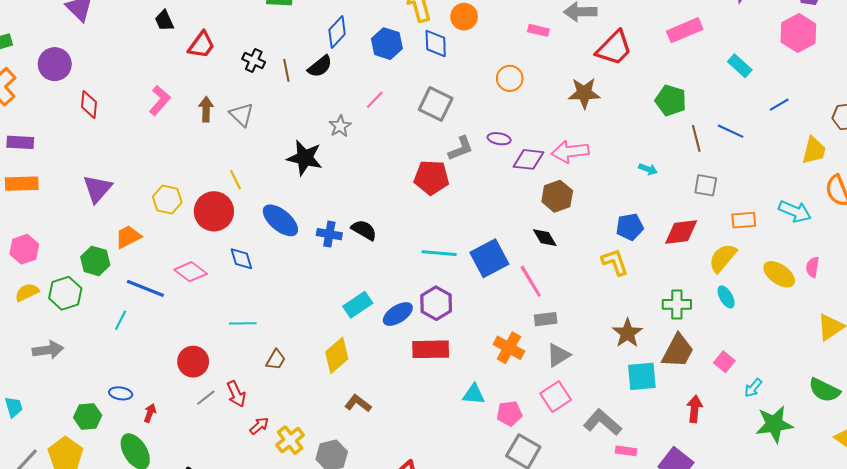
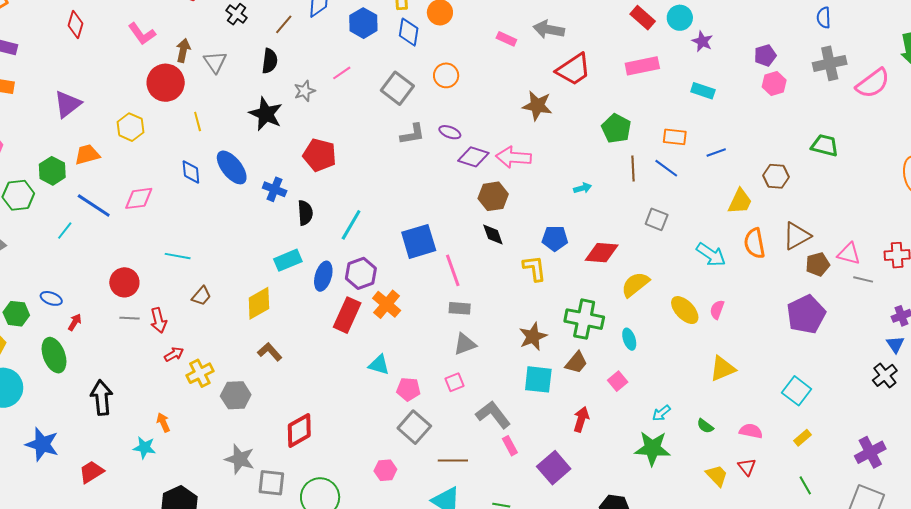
pink hexagon: (798, 33) -> (774, 83), moved, size x0.7
black semicircle: (320, 66) -> (270, 61), moved, turned -55
cyan rectangle: (740, 66) -> (703, 91), moved, turned -35
brown line: (286, 70) -> (284, 24), moved, turned 40
orange circle: (510, 78) -> (446, 75), moved
pink L-shape: (160, 101) -> (142, 34), turned 92
cyan arrow: (648, 169) -> (583, 188), turned -48
red pentagon: (431, 177) -> (320, 155), moved
gray square: (706, 185) -> (657, 219), moved
red circle: (214, 211) -> (166, 83), moved
orange rectangle: (744, 220) -> (675, 137), moved
black semicircle: (364, 230) -> (305, 213), moved, turned 45
black diamond: (545, 238) -> (493, 235), moved
cyan line: (439, 253) -> (351, 225), moved, turned -76
blue diamond: (241, 259) -> (191, 172), moved
pink diamond: (191, 272) -> (139, 198), turned -56
cyan ellipse: (726, 297) -> (629, 339), moved
green cross: (677, 304) -> (584, 319), size x1.4
blue ellipse: (398, 314) -> (323, 276), turned -52
orange cross: (509, 348) -> (387, 304), moved
red rectangle: (431, 349) -> (347, 315), turned -76
brown trapezoid: (678, 351) -> (576, 362), size x0.7
cyan arrow: (753, 388) -> (661, 413), moved
green semicircle: (824, 390) -> (705, 426), size x0.6
pink square: (556, 397) -> (454, 382), size x0.7
gray line: (206, 398) -> (130, 318), turned 30
pink rectangle: (626, 451) -> (510, 446), turned 42

